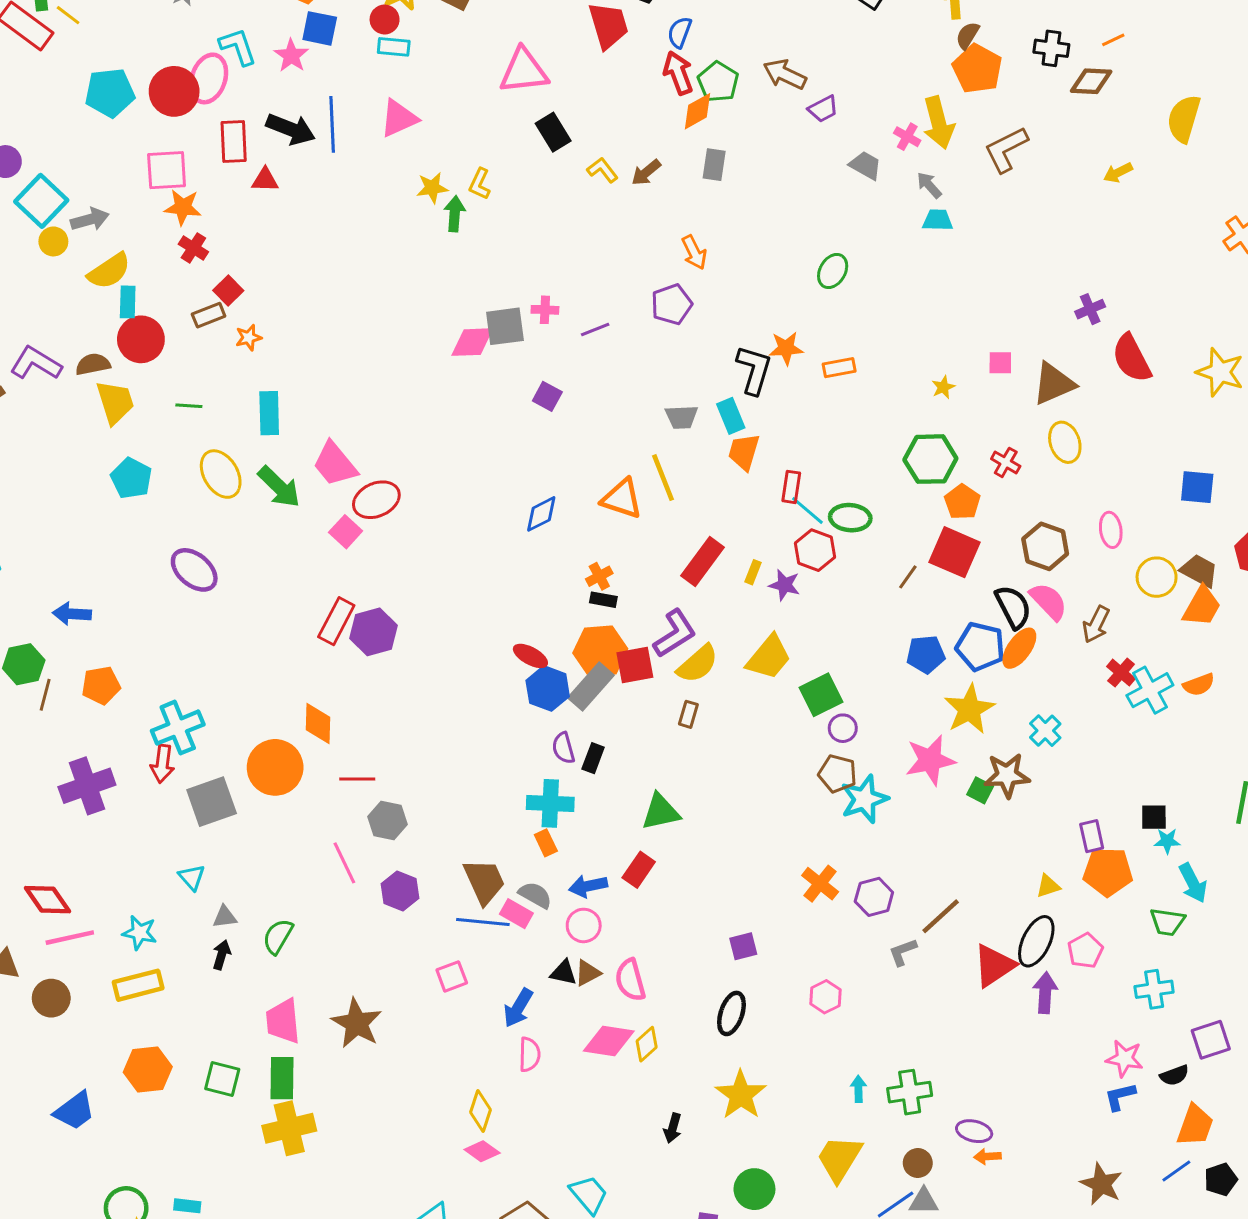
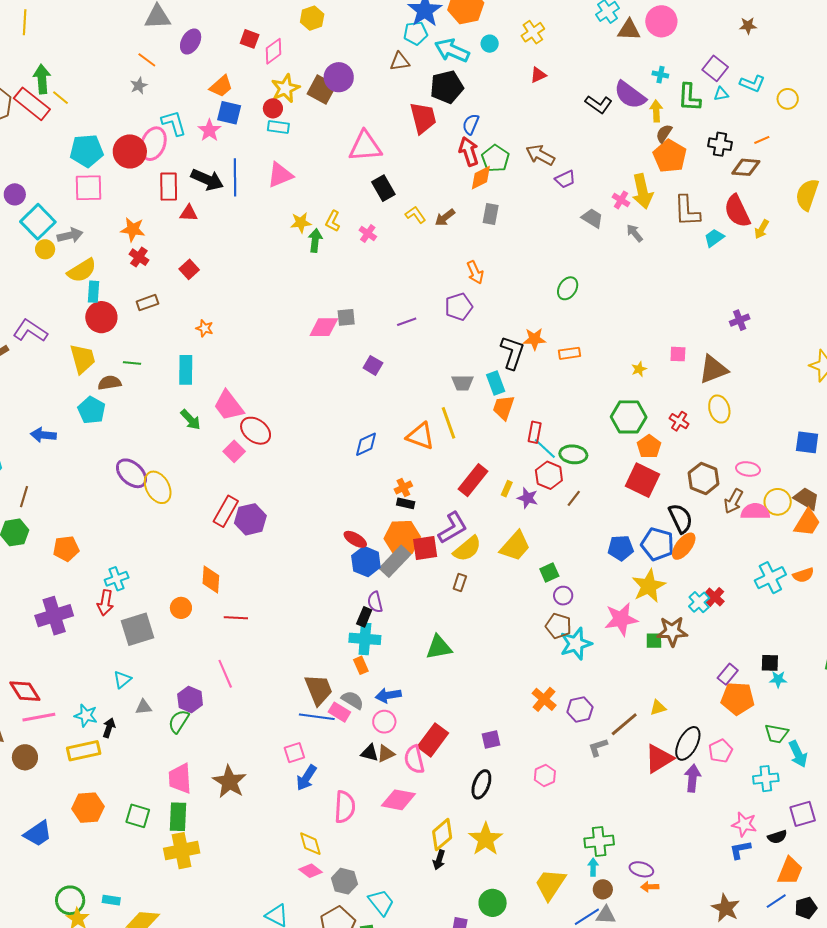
brown L-shape: (1006, 149) -> (687, 211), turned -68
pink square: (167, 170) -> (88, 188), moved
yellow arrow: (1118, 173) -> (762, 229), turned -36
cyan trapezoid: (938, 220) -> (714, 238), moved, turned -40
red square: (228, 290) -> (189, 269), moved
pink cross: (545, 310) -> (368, 233), moved, turned 30
gray square: (505, 326) -> (346, 317), size x0.7
orange star: (249, 338) -> (205, 328), moved, turned 30
red semicircle: (1132, 358) -> (737, 211), moved
brown semicircle: (93, 364) -> (109, 383), moved
yellow ellipse: (221, 474) -> (158, 487), moved
green arrow: (279, 487) -> (191, 420), size x0.7
red ellipse: (376, 500) -> (256, 431), turned 60
pink ellipse: (1111, 530) -> (748, 469), turned -75
brown line: (908, 577) -> (574, 498), moved
pink semicircle: (1049, 601) -> (755, 512), moved, turned -48
blue arrow: (72, 614) -> (43, 435), moved
brown arrow: (1096, 624) -> (733, 501), moved
red cross: (1121, 673) -> (715, 597), moved
brown line: (45, 695) -> (24, 497), moved
green square: (821, 695) -> (549, 573), size x0.7
cyan cross: (178, 728) -> (117, 579), size x0.7
black rectangle: (593, 758) -> (364, 617), moved
orange circle: (275, 767) -> (181, 608), size x0.6
green square: (980, 790) -> (654, 641), turned -30
gray hexagon: (387, 821) -> (344, 881), moved
purple rectangle: (1092, 836) -> (728, 674), turned 50
red rectangle: (639, 870) -> (433, 740), moved, size x1.4
cyan triangle: (192, 877) -> (122, 680), turned 30
cyan arrow: (1193, 883) -> (798, 754), moved
yellow triangle: (1048, 886) -> (658, 708), moved
purple hexagon: (400, 891) -> (190, 699), moved
black arrow: (222, 955) -> (109, 728), moved
blue arrow: (518, 1008) -> (306, 778), moved
yellow diamond: (647, 1044) -> (442, 835), moved, size x1.4
pink semicircle: (529, 1054) -> (345, 807), size x1.4
cyan arrow: (858, 1089) -> (593, 867), moved
yellow diamond: (480, 1111) -> (310, 844), turned -36

